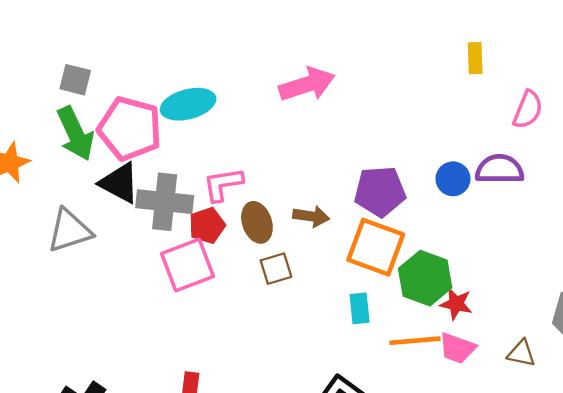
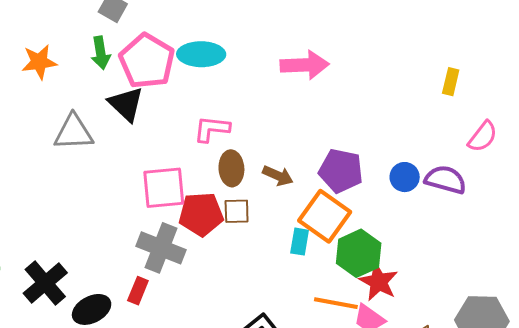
green arrow: (75, 134) -> (101, 53), size x0.7
gray cross: (165, 202) -> (161, 248), moved
red pentagon: (207, 226) -> (201, 214), moved, size x1.4
red star: (456, 304) -> (379, 282), size x1.4
cyan rectangle: (360, 308) -> (300, 242), moved

